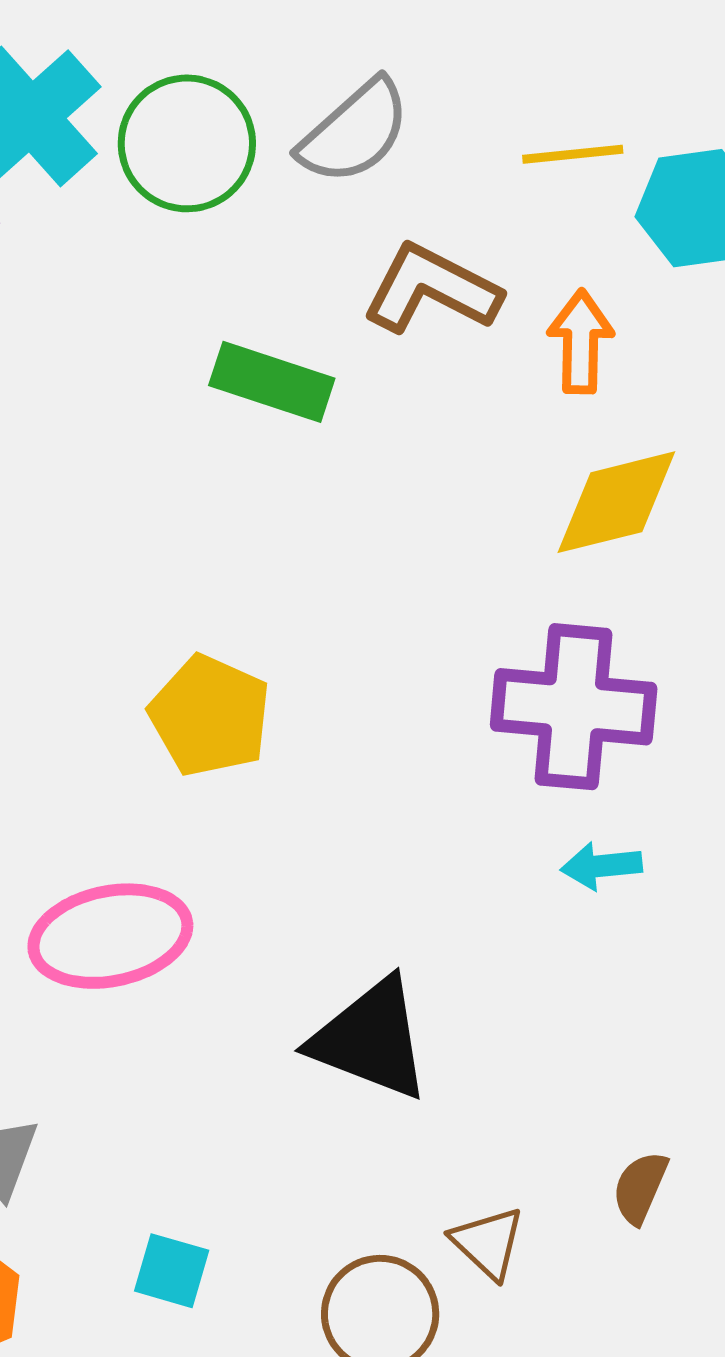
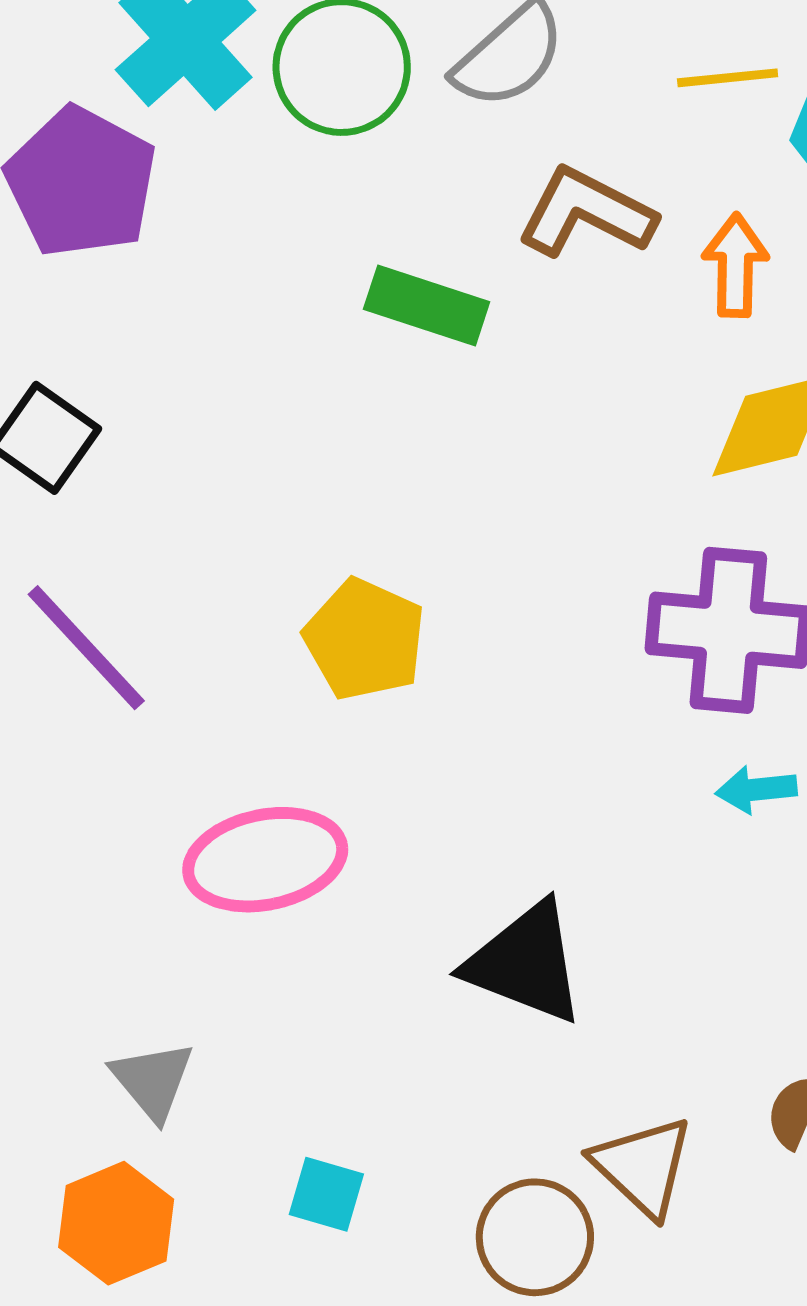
brown triangle: (488, 1243) -> (643, 1166), size x1.4

